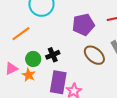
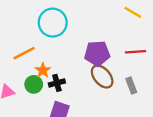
brown ellipse: (94, 55) -> (102, 77), moved
orange star: (29, 75) -> (43, 70), moved

